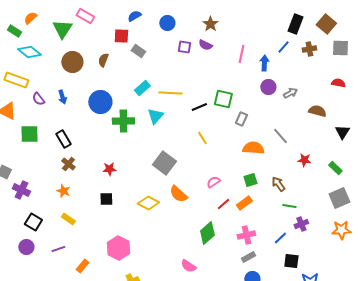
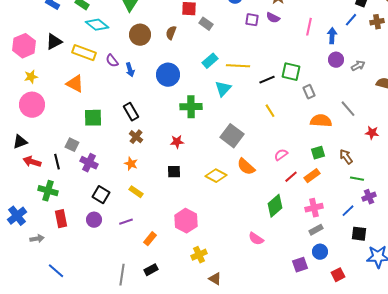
purple semicircle: (38, 99) -> (112, 61), moved
gray rectangle: (241, 119) -> (309, 92), turned -48
green cross: (123, 121) -> (191, 107), moved
green square: (29, 134) -> (93, 118), moved

